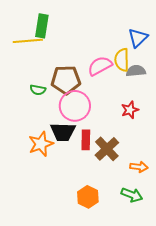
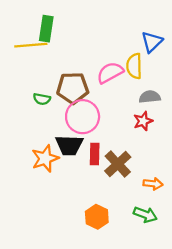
gray semicircle: (136, 71) -> (150, 97), moved

